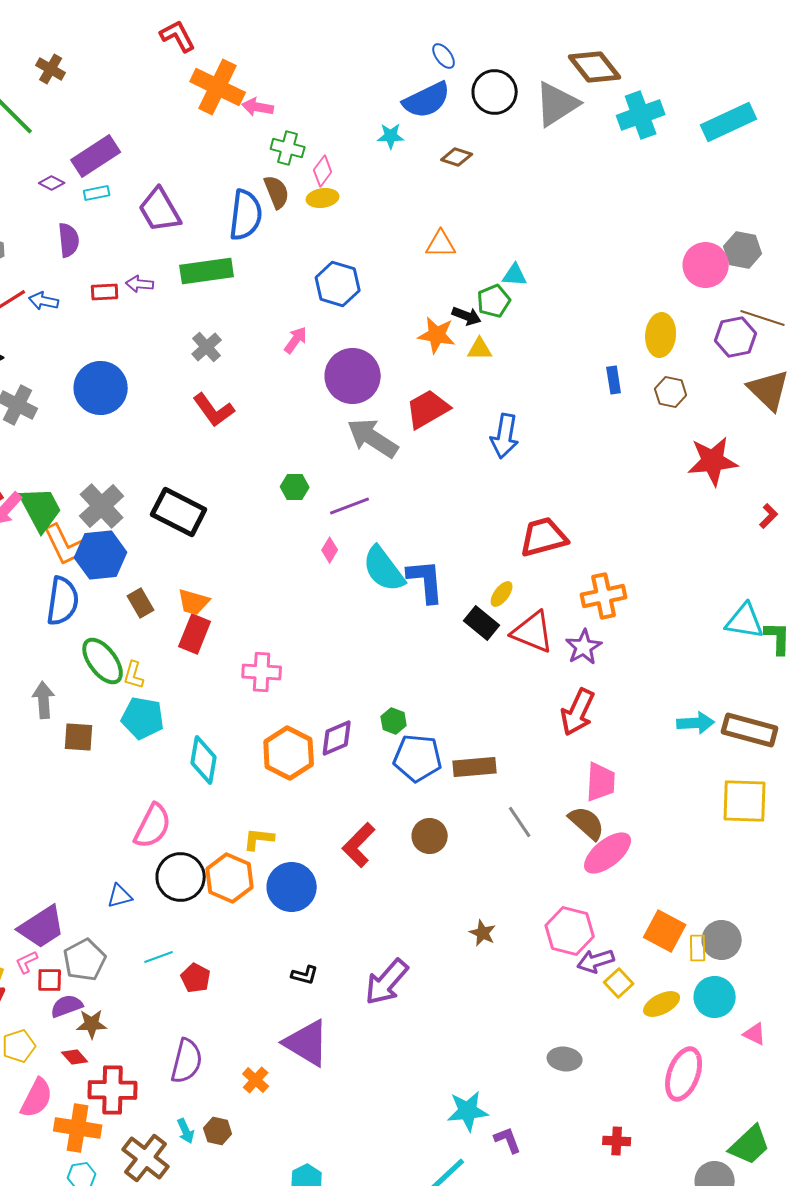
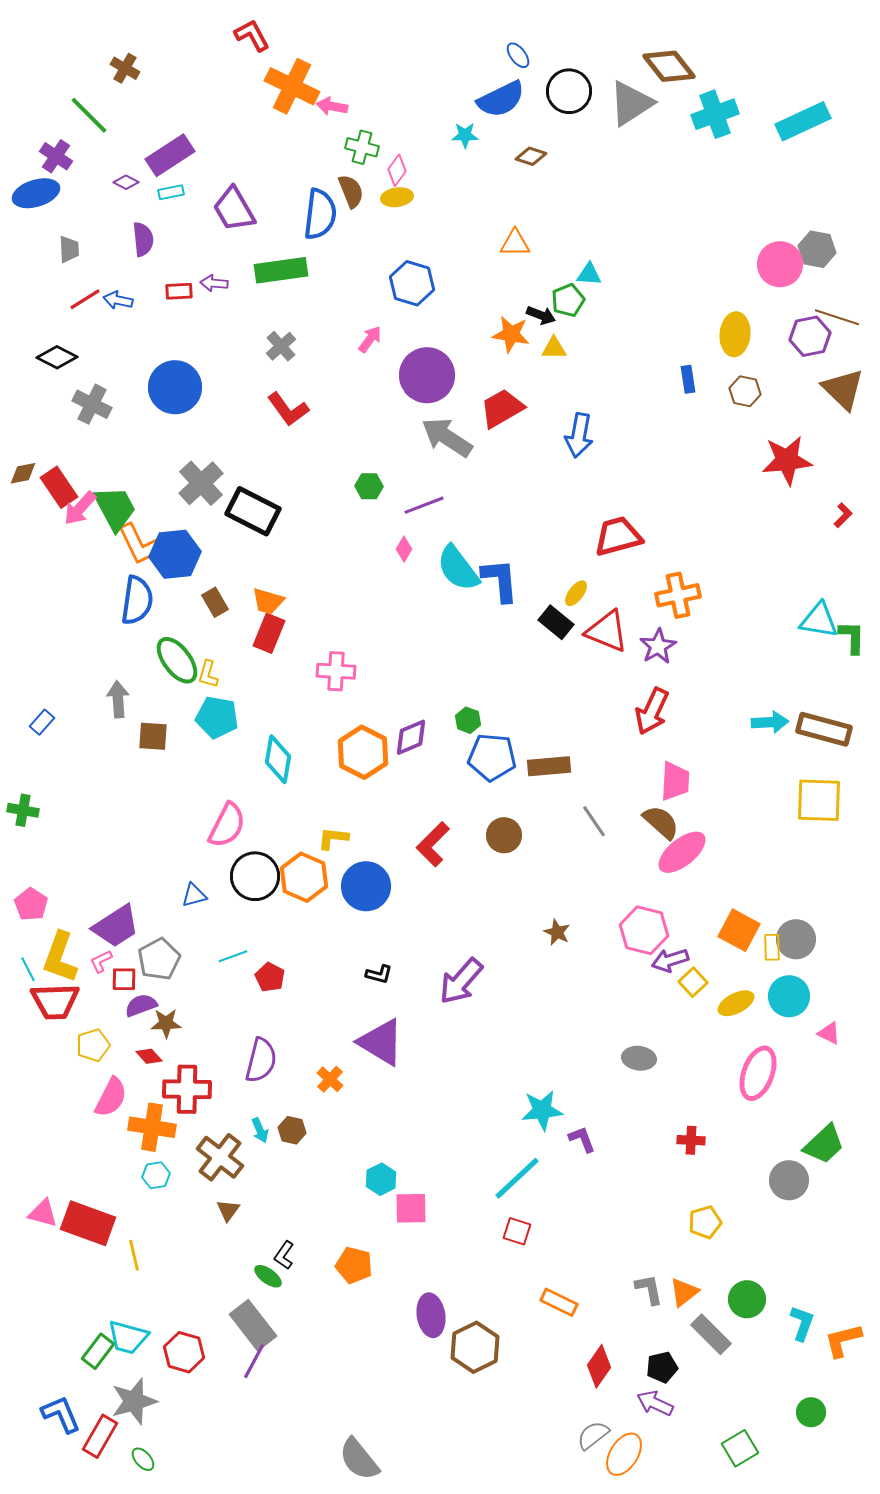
gray cross: (102, 506) -> (201, 483), moved

